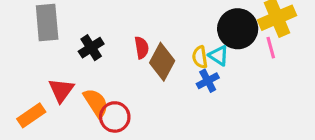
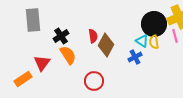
yellow semicircle: (200, 57) -> (154, 42), moved
orange semicircle: (96, 103) -> (68, 55), moved
red circle: (115, 117) -> (94, 81), moved

